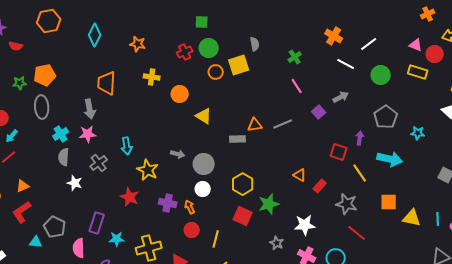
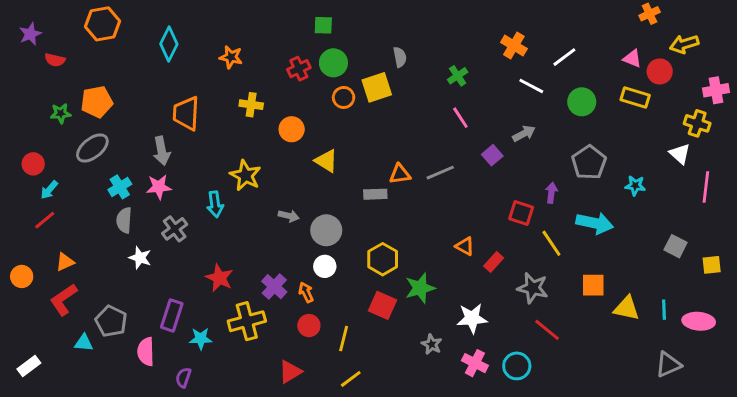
gray ellipse: (42, 107) -> (92, 148), turned 55
yellow star: (148, 170) -> (245, 175), moved
purple cross: (168, 203) -> (274, 287), turned 30
yellow cross: (149, 248) -> (247, 321), moved

